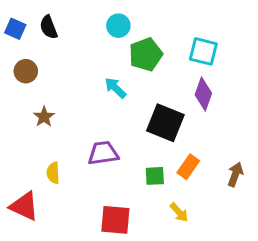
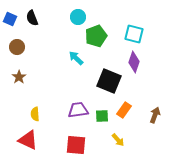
brown star: (44, 117) -> (19, 77), moved
purple trapezoid: (103, 153) -> (78, 110), moved
red triangle: (24, 206) -> (28, 140), moved

